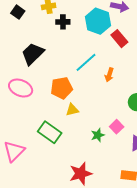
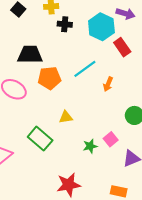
black trapezoid: (33, 54) -> (30, 55), turned 40
orange pentagon: (62, 88) -> (49, 78), moved

